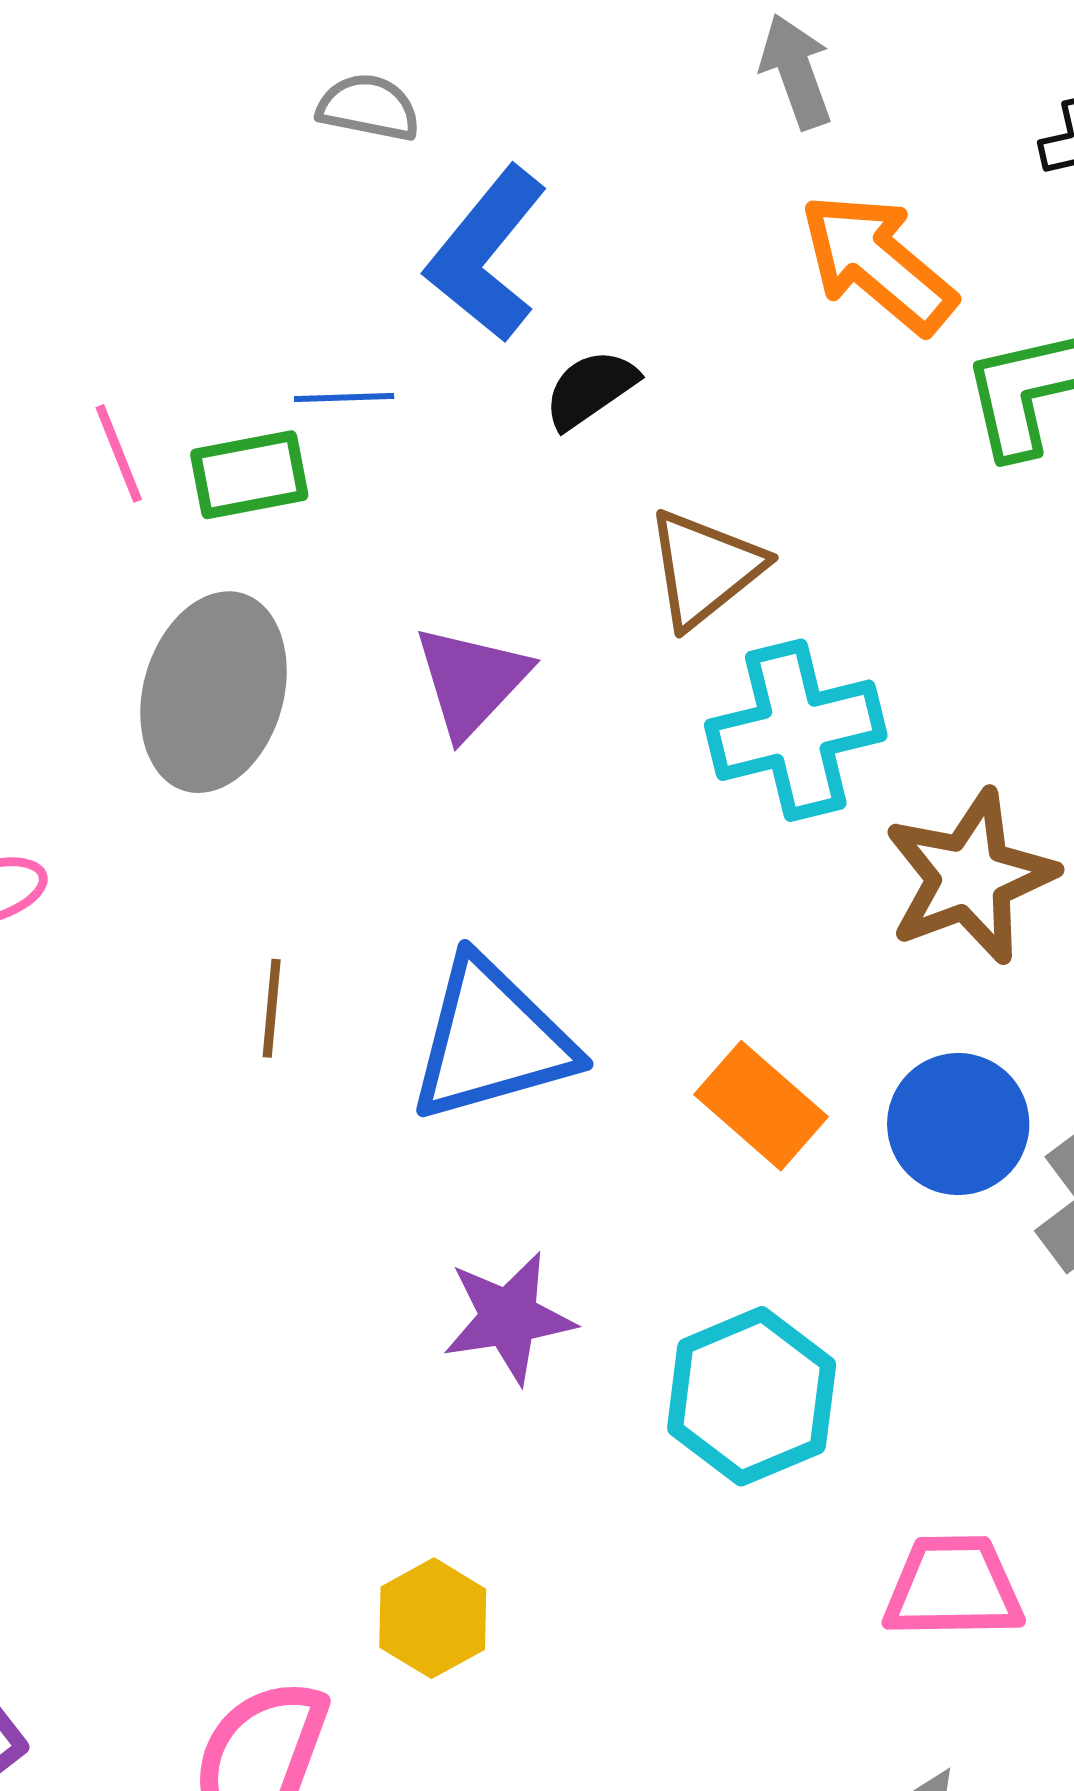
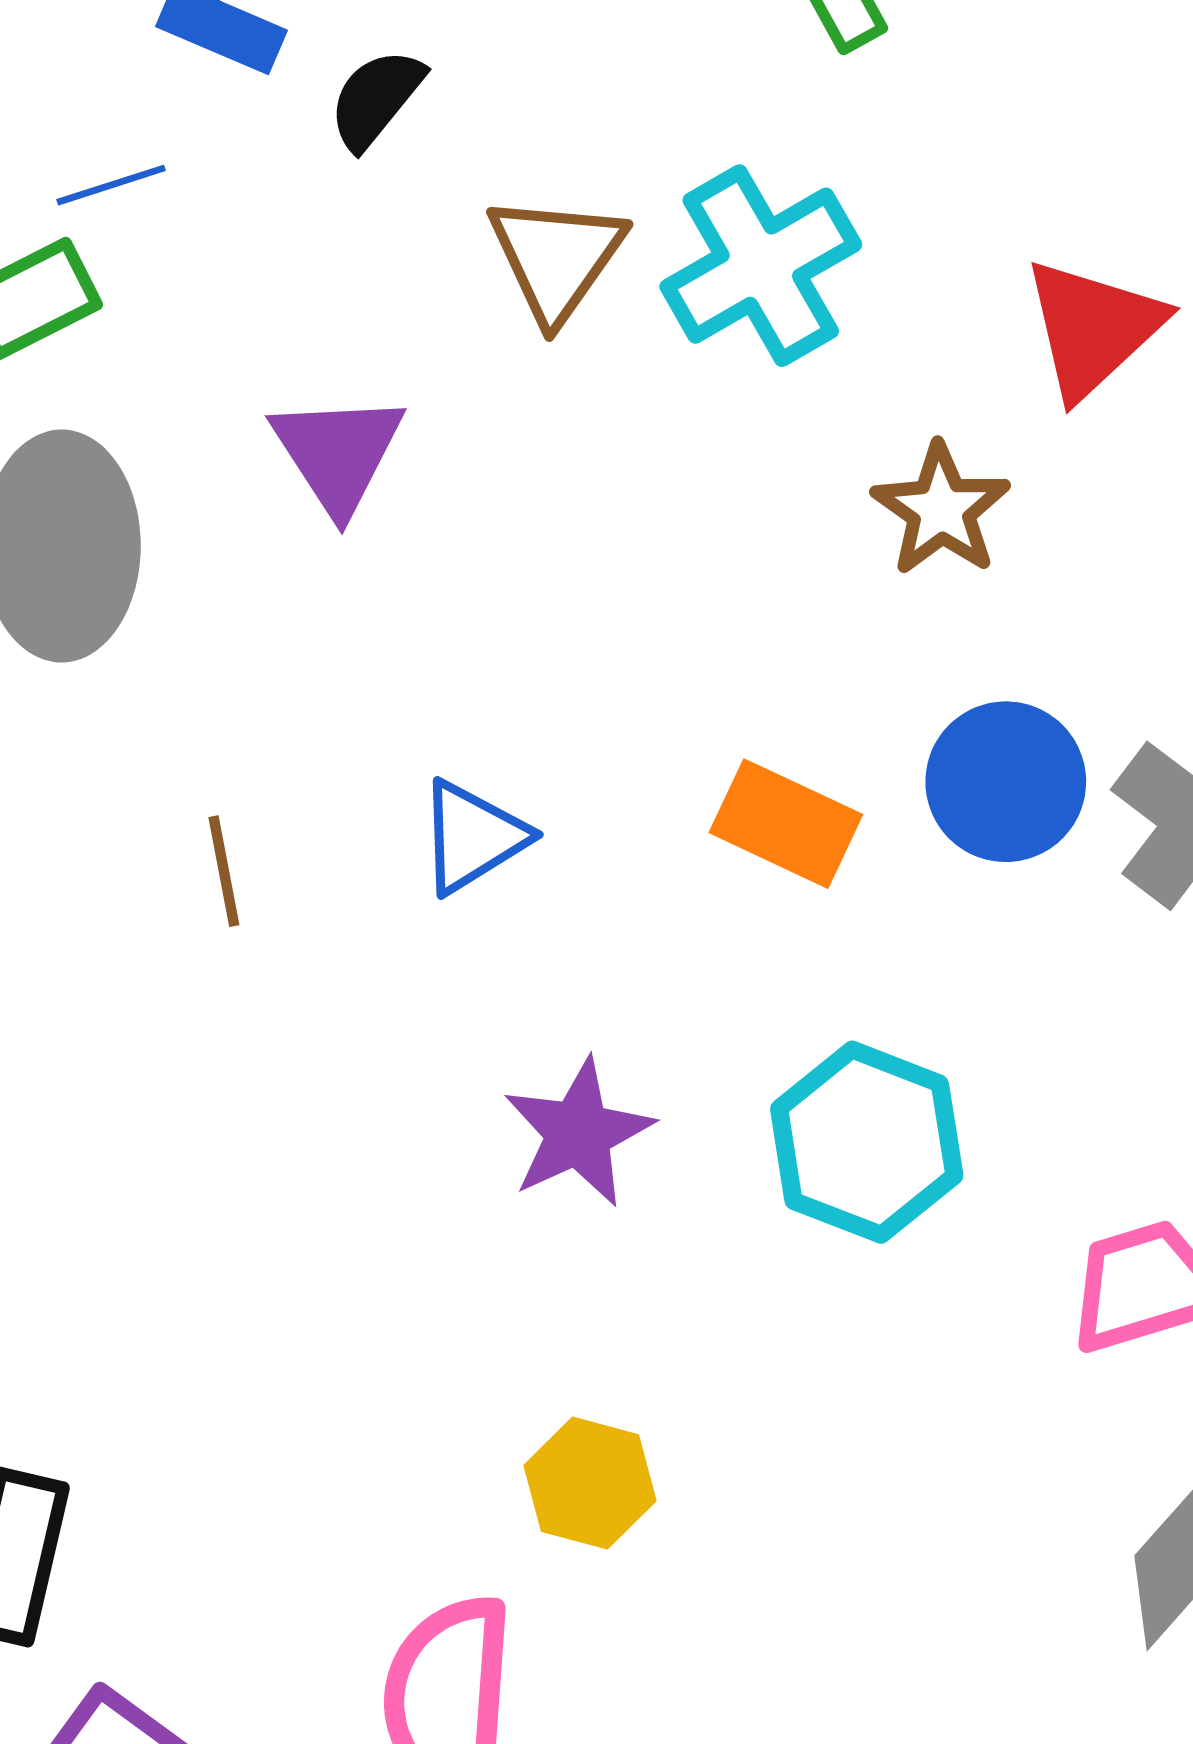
cyan cross: (796, 730) -> (761, 266), moved
brown star: (970, 877) -> (941, 510), size x0.7
blue triangle: (492, 1040) -> (473, 837), size x0.6

